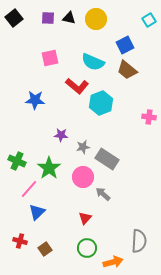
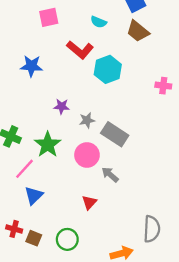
cyan semicircle: (93, 62) -> (99, 22), size x0.6
green circle: (87, 248) -> (67, 239), moved
brown square: (45, 249) -> (34, 238), moved, turned -32

